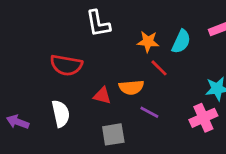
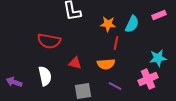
red line: (159, 68) -> (116, 43), turned 56
orange semicircle: (131, 87) -> (106, 64), moved
purple line: (149, 112) -> (115, 86), moved

